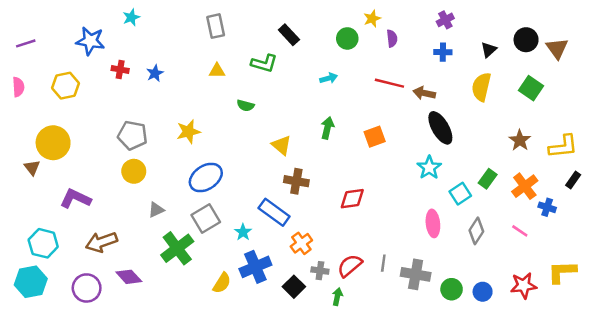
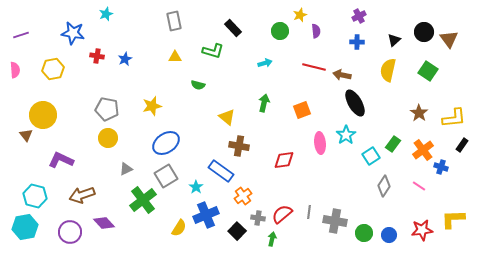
pink ellipse: (433, 223) -> (320, 143), moved

